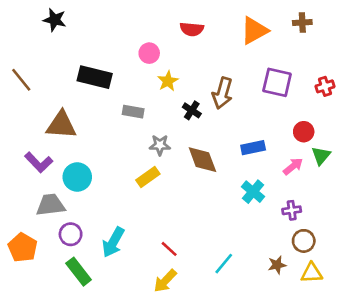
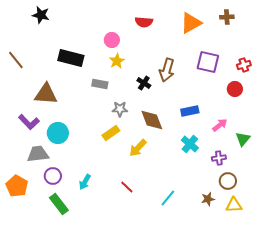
yellow star: (168, 81) -> (117, 61), moved
red circle: (304, 132) -> (235, 89), moved
green triangle: (321, 156) -> (243, 139), moved
cyan arrow: (113, 242) -> (85, 182), size x0.7
yellow arrow: (165, 281) -> (138, 148), moved

